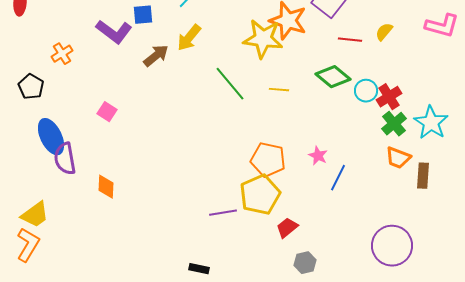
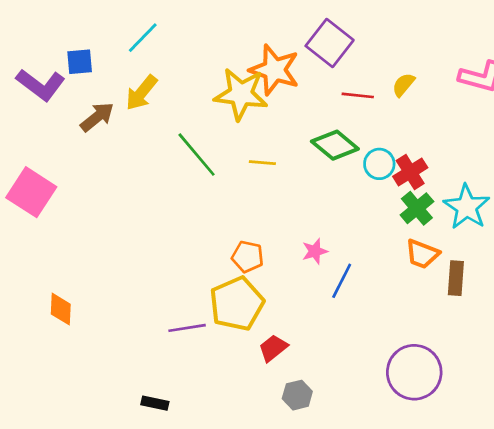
pink square: (107, 112) -> (31, 192), size x1.8
pink star: (318, 156) -> (315, 251), turned 30
orange pentagon: (268, 160) -> (248, 257), size x0.7
orange diamond: (106, 187) -> (61, 309), moved

